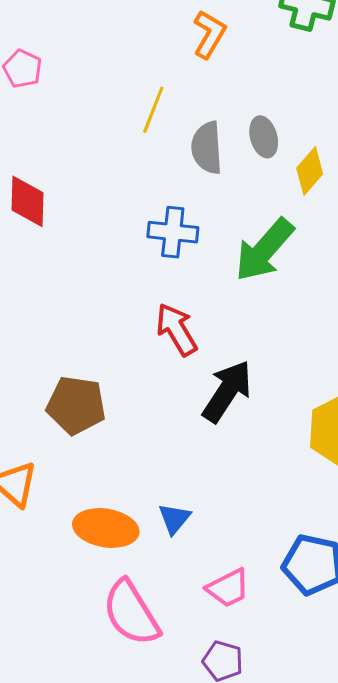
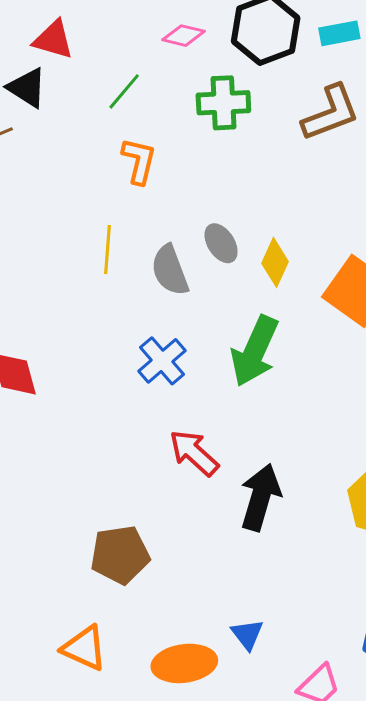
blue cross: (173, 232) -> (162, 361), turned -30

